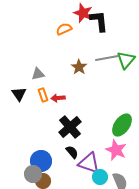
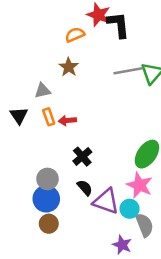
brown star: (79, 67) -> (69, 67), moved
black cross: (70, 127) -> (82, 157), size x0.7
gray circle: (33, 174) -> (47, 179), moved
cyan circle: (100, 177) -> (130, 209), moved

